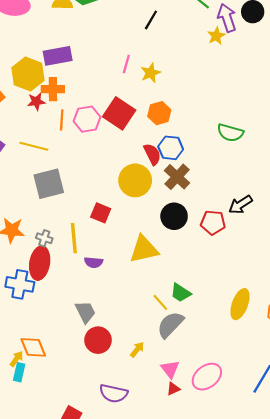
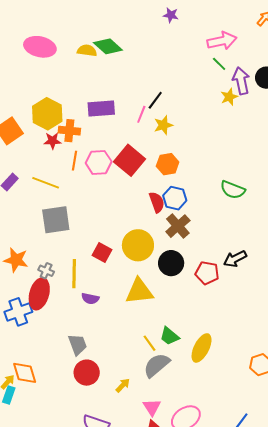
black line: (151, 20) -> (155, 100), moved
purple rectangle: (58, 56) -> (101, 108), moved
yellow circle: (135, 180) -> (138, 245), moved
blue cross: (20, 284) -> (18, 312), turned -36
yellow ellipse: (240, 304) -> (202, 348), moved

